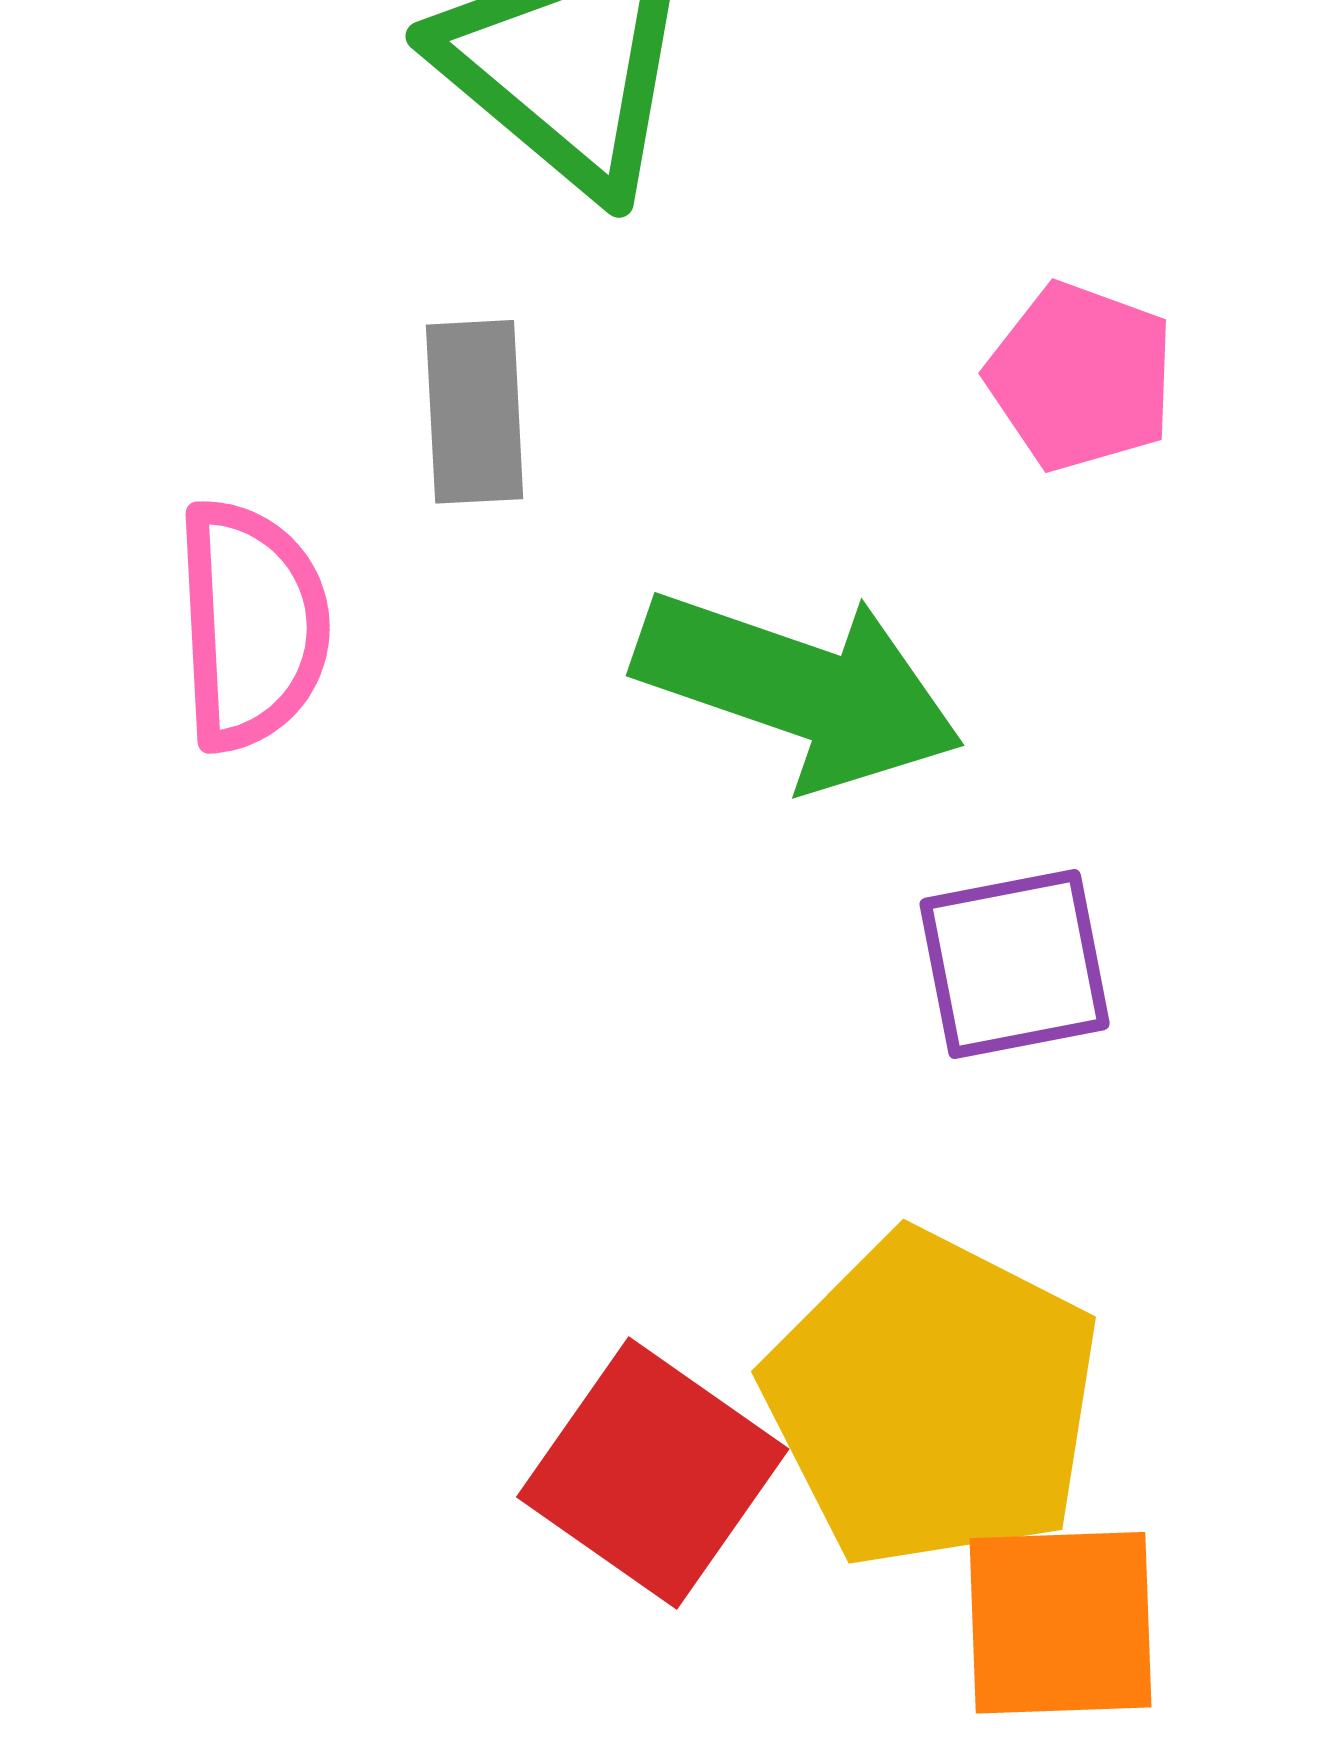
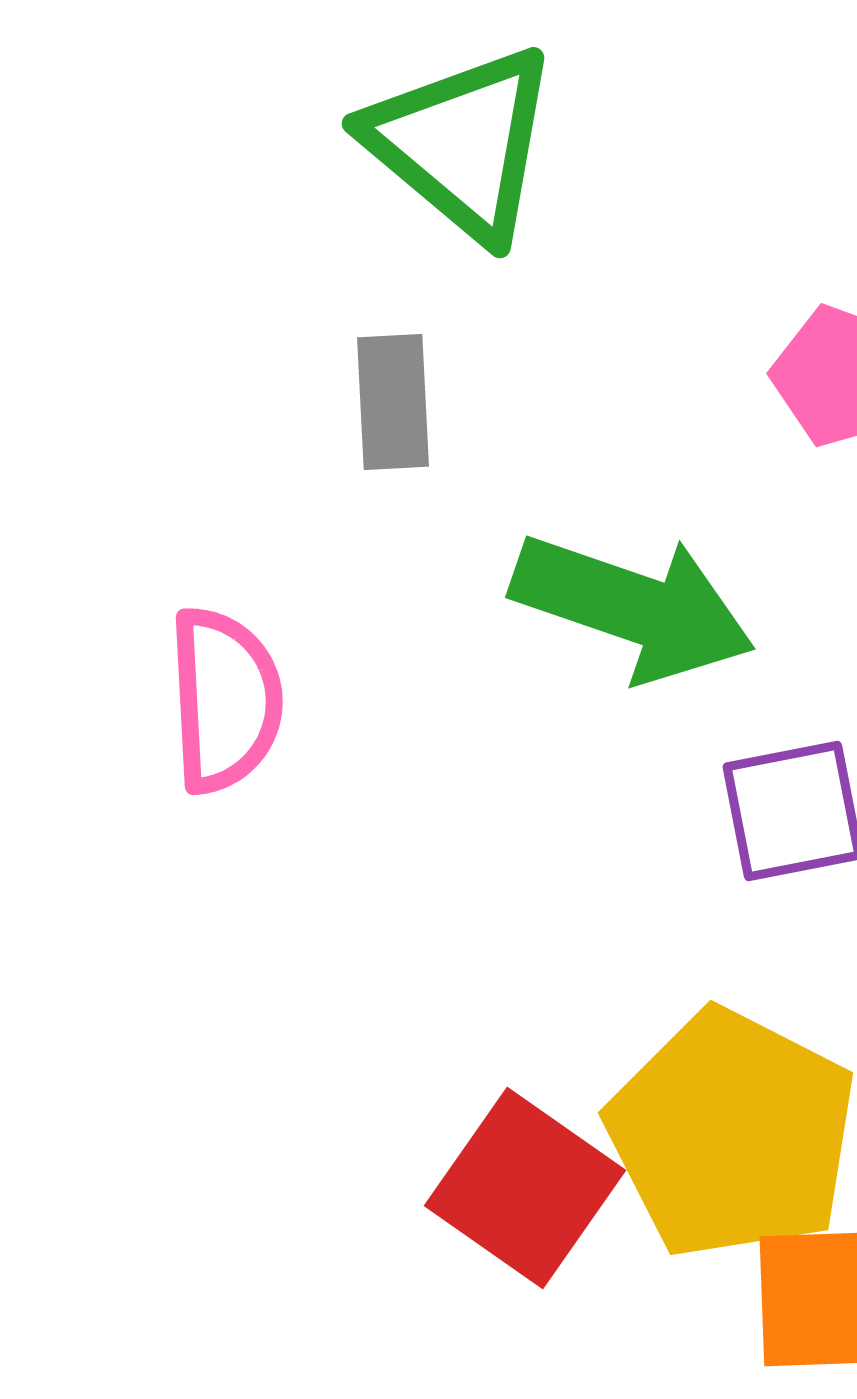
pink semicircle: (252, 625) -> (225, 700), moved

